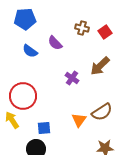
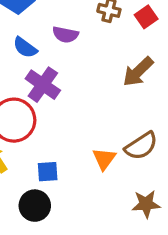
purple semicircle: (55, 43) -> (65, 35), turned -35
purple cross: (72, 78) -> (43, 85), moved, size x1.5

